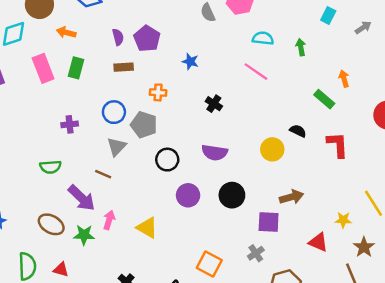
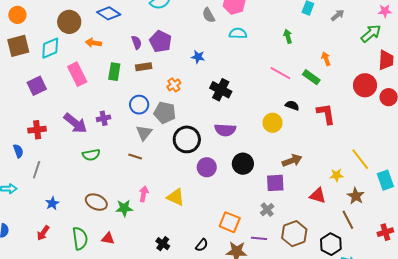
cyan semicircle: (263, 38) -> (238, 33), moved
green rectangle: (76, 68) -> (114, 72), moved
pink line: (256, 72) -> (280, 73), moved
orange cross: (158, 92) -> (174, 85), turned -32
black cross: (214, 104) -> (221, 90), size x1.5
black circle: (167, 160) -> (187, 139), size x1.4
purple arrow: (82, 198) -> (75, 123), moved

